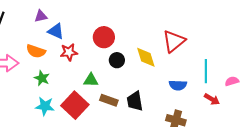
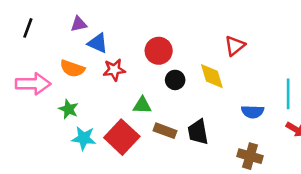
red triangle: (174, 41) -> (235, 46), moved, size x0.7
green star: (42, 78) -> (69, 109), moved

